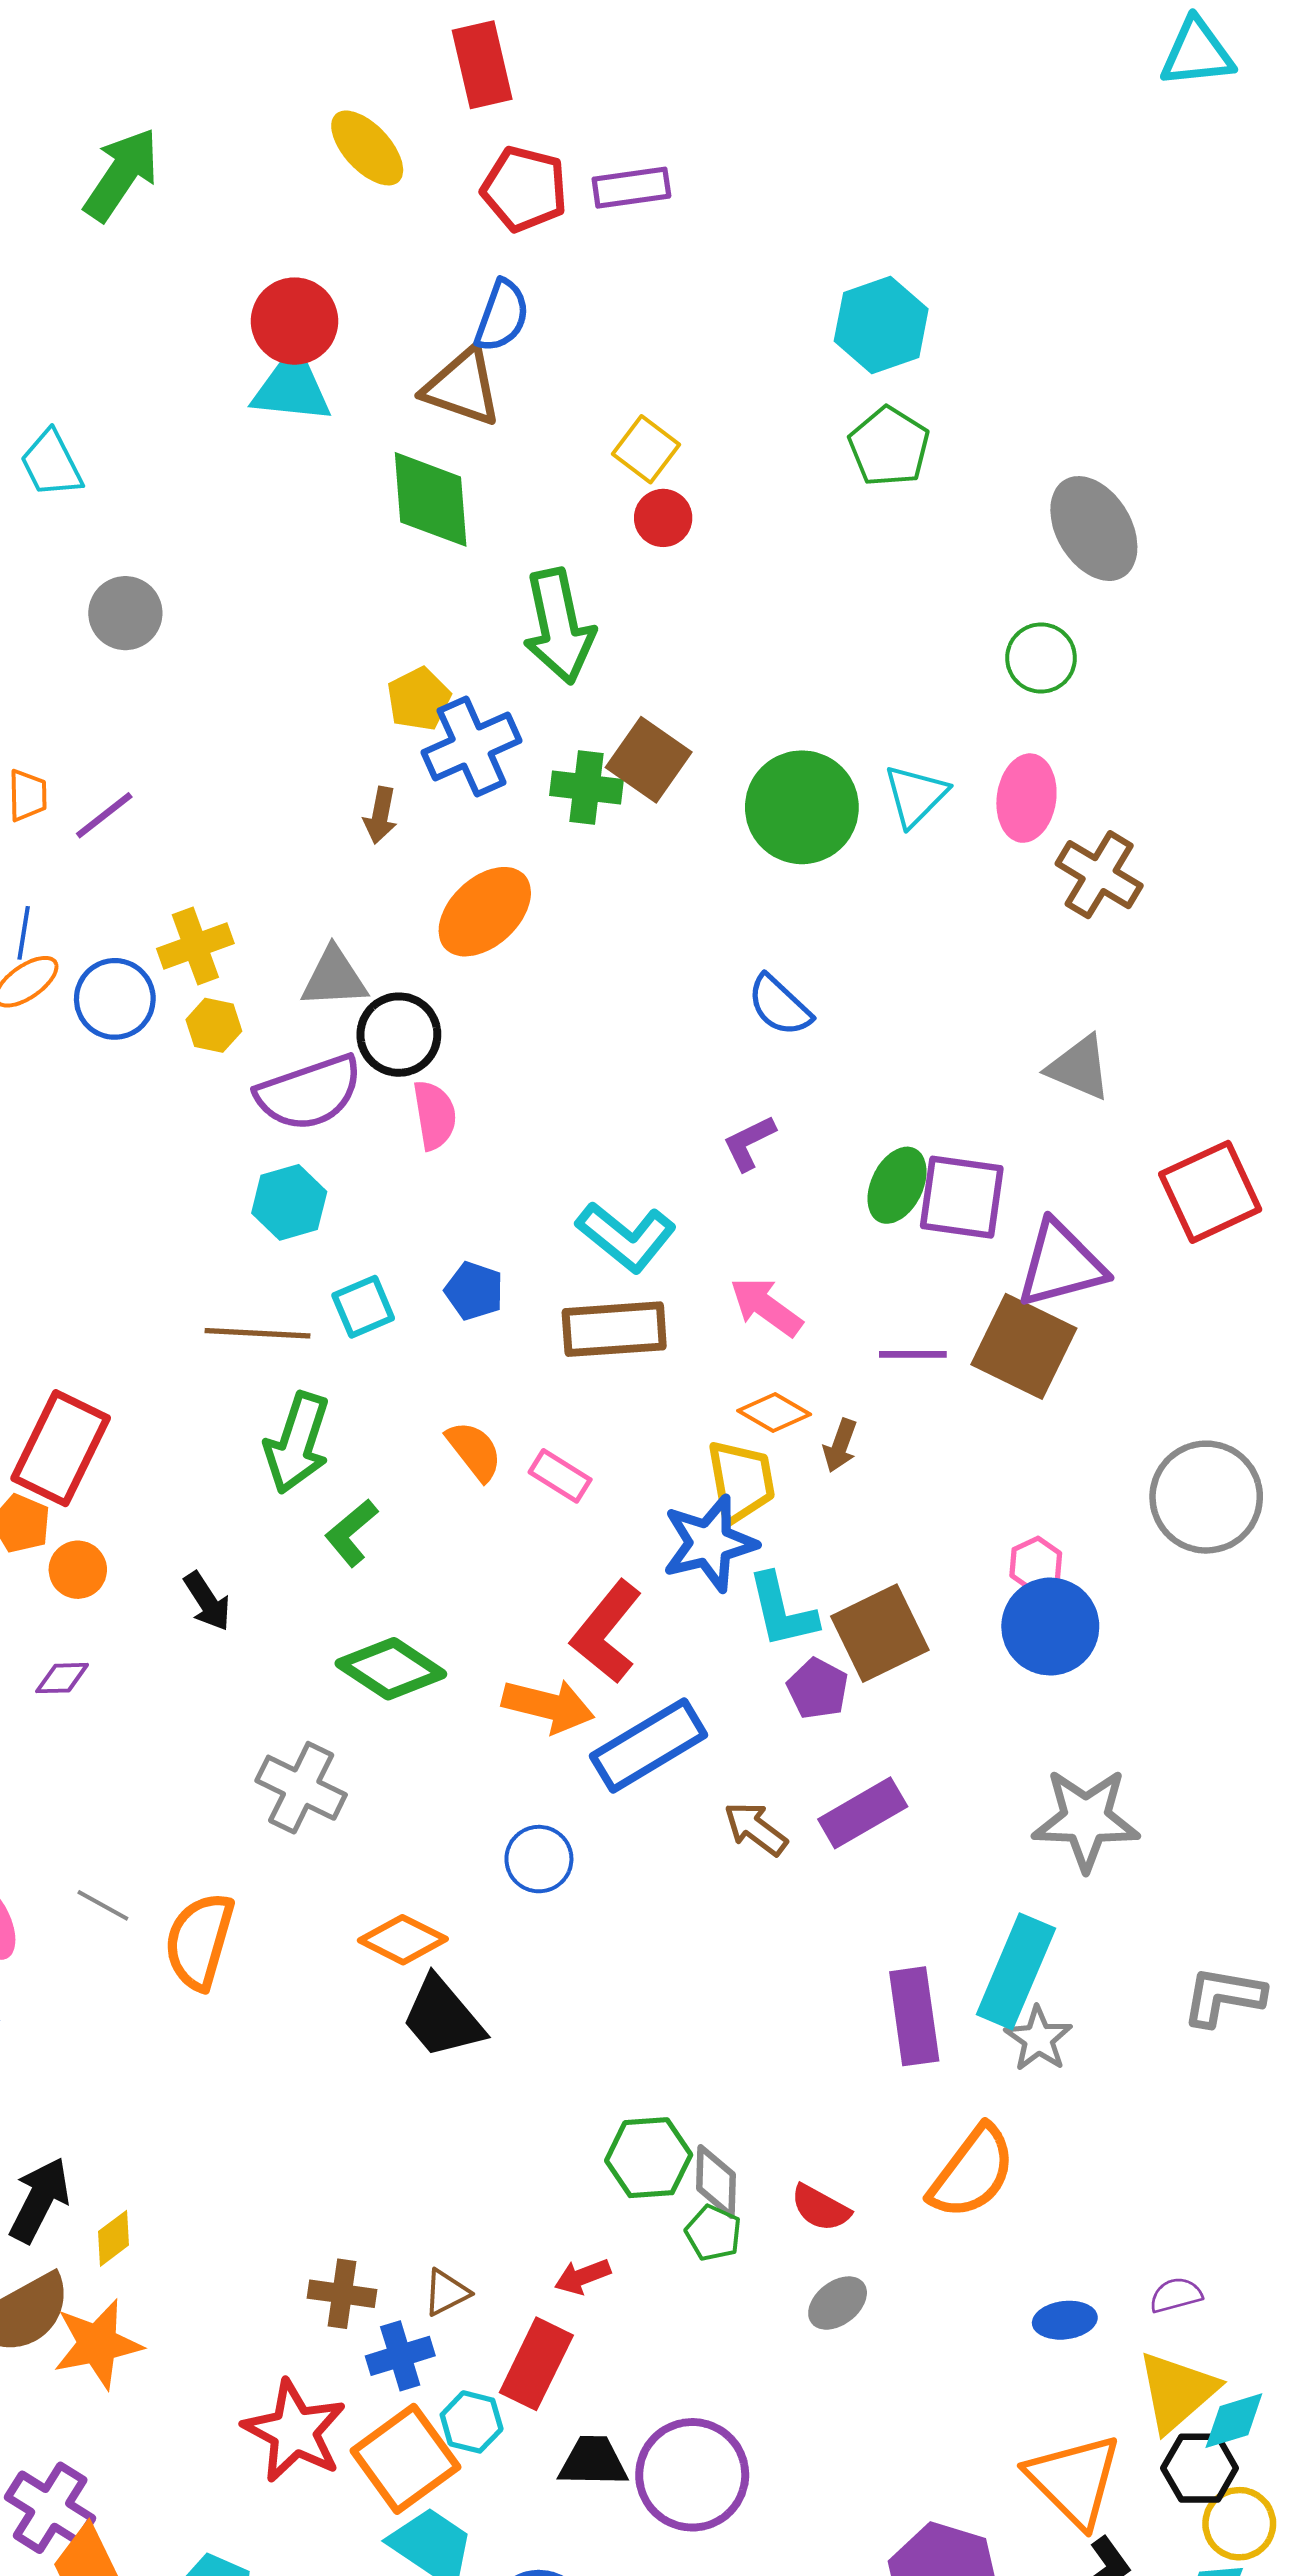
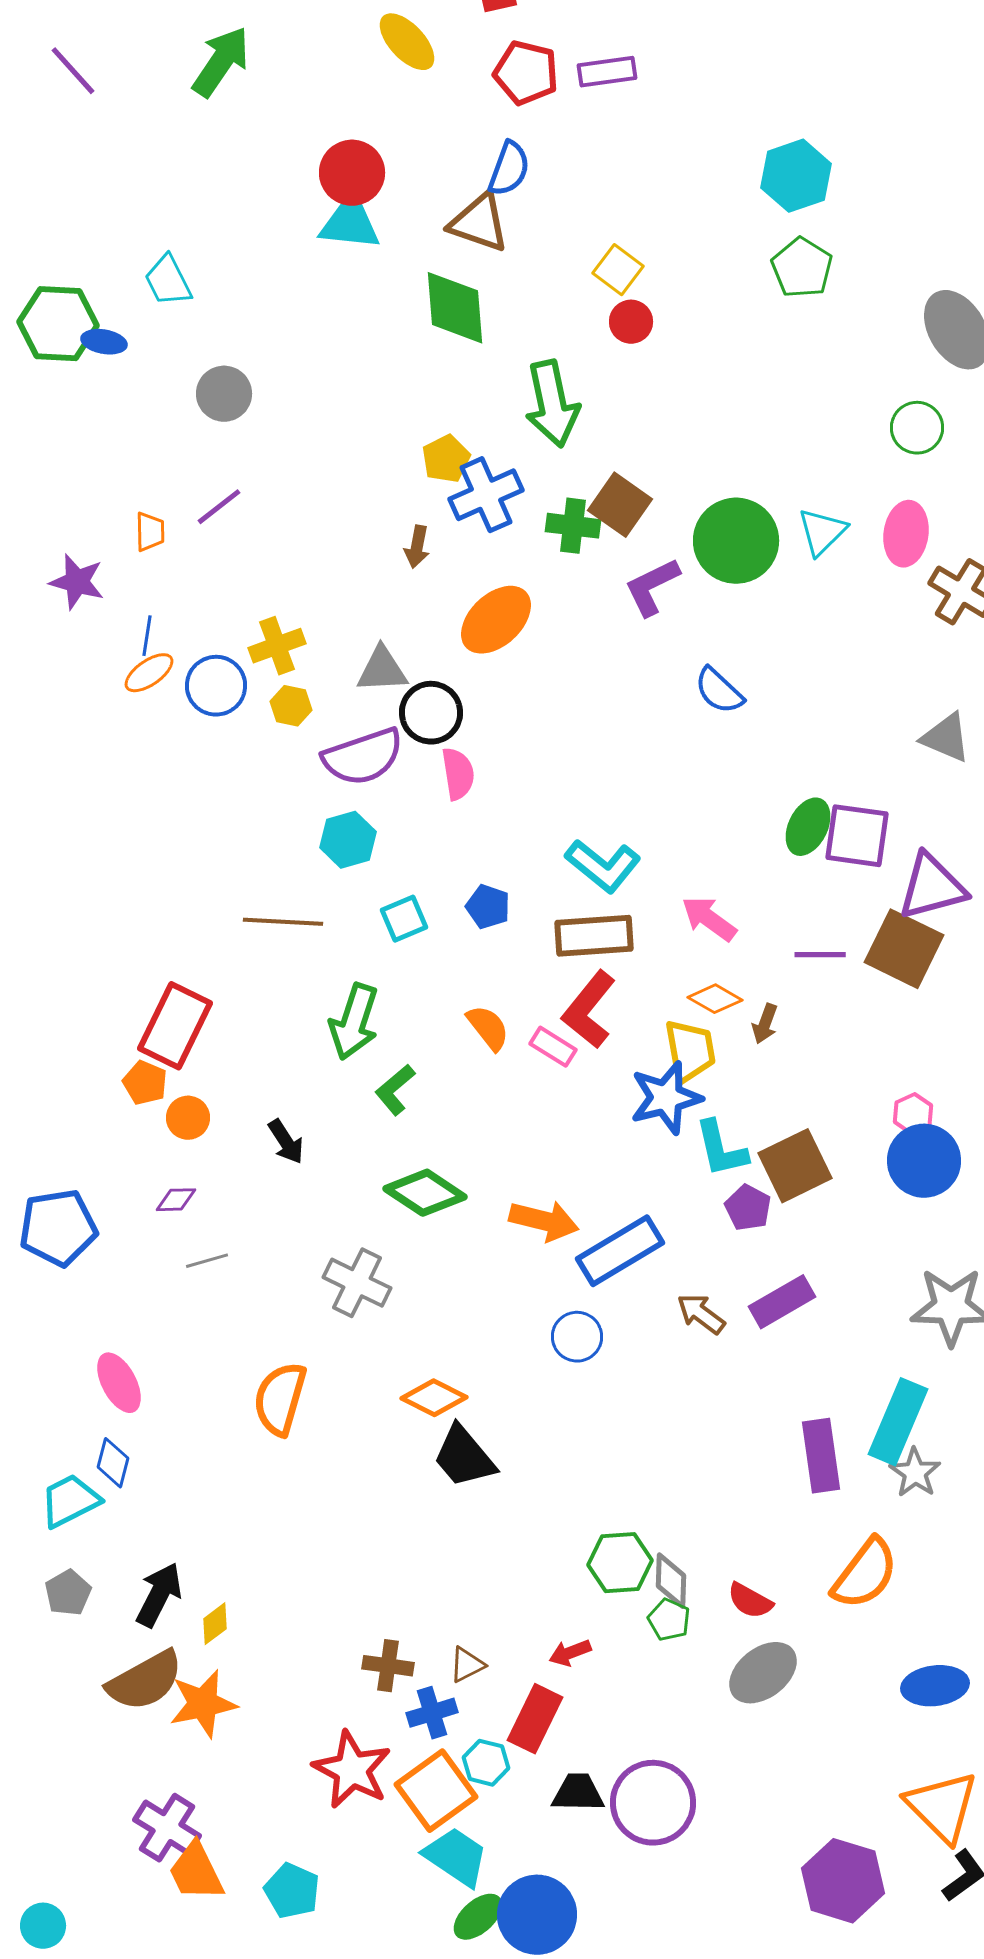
purple line: (104, 815) -> (219, 507), moved
purple L-shape: (749, 1143) -> (652, 587), moved, size x1.4
brown line: (257, 1333) -> (283, 922), moved
red L-shape: (606, 1632) -> (589, 1010), moved
blue circle: (539, 1859) -> (577, 1337), moved
gray line: (103, 1905) -> (207, 1261), moved, turned -45
gray ellipse: (838, 2303) -> (763, 1673), size x1.5
blue ellipse: (1065, 2320) -> (935, 1686), size x1.4

